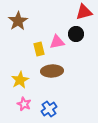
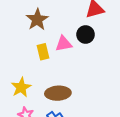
brown star: (18, 21) -> (37, 20), moved
brown ellipse: (52, 71) -> (58, 93), moved

